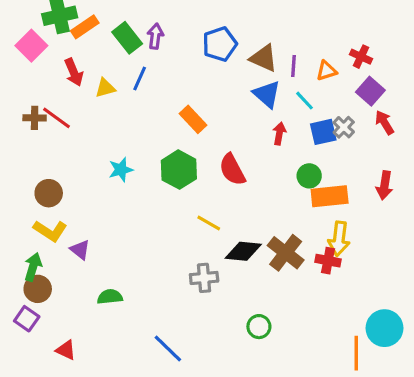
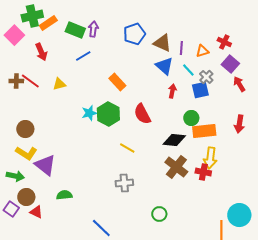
green rectangle: (127, 38) -> (75, 30), turned -30
blue line: (140, 79) -> (83, 56), turned 35
yellow triangle: (105, 88) -> (59, 84), moved
gray cross: (344, 127) -> (206, 77), moved
cyan star: (121, 170) -> (89, 113), moved
purple triangle: (80, 250) -> (45, 165), size x1.6
black diamond: (243, 251) -> (174, 140), moved
green arrow: (33, 267) -> (15, 176), turned 84
brown circle: (38, 289) -> (26, 197), moved
red triangle: (66, 350) -> (36, 212), moved

